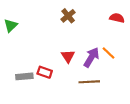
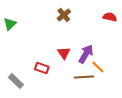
orange line: (108, 53) -> (98, 67), moved
gray rectangle: (24, 76) -> (16, 81), moved, turned 49

